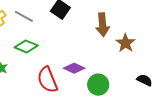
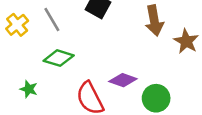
gray line: (24, 16) -> (52, 19), turned 36

